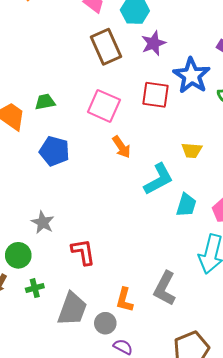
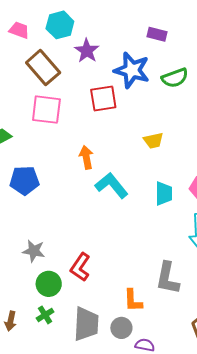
pink square: (104, 106) -> (46, 110), moved
orange arrow: (121, 147) -> (86, 157), turned -140
cyan L-shape: (159, 179) -> (112, 185), moved, turned -84
red L-shape: (83, 252) -> (80, 267), turned -120
green circle: (18, 255) -> (49, 284), moved

